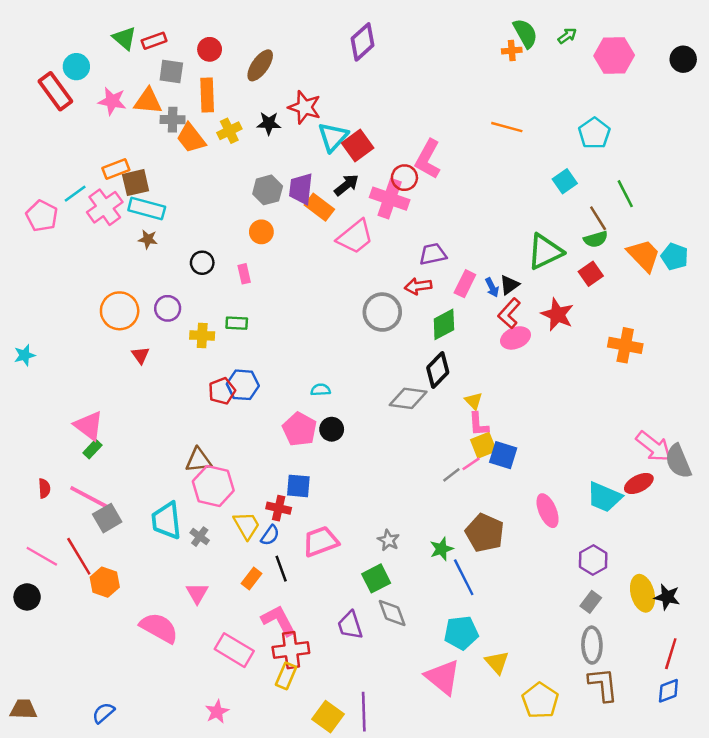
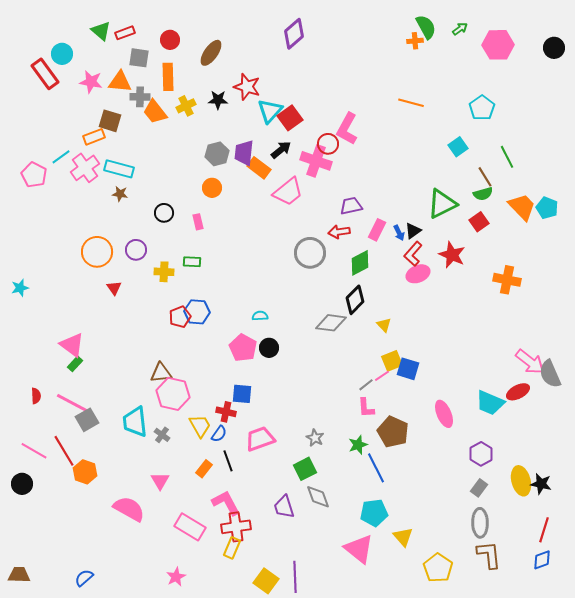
brown square: (136, 183) -> (110, 121), moved, turned 30
pink L-shape: (478, 424) -> (366, 408), moved

